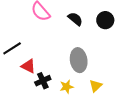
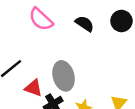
gray ellipse: (79, 60) -> (64, 76), moved

